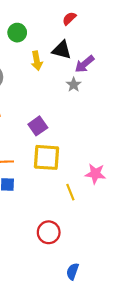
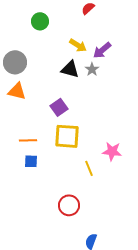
black triangle: (62, 50) -> (70, 69), moved
yellow arrow: (37, 61) -> (78, 45), moved, turned -48

